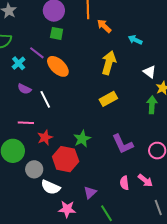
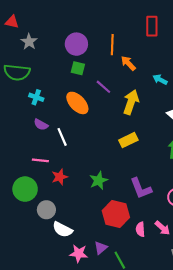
purple line: (37, 53) -> (103, 87), moved
cyan cross: (19, 63) -> (36, 97), turned -32
red hexagon: (66, 159) -> (116, 214), moved
purple triangle: (90, 192) -> (101, 248), moved

